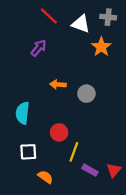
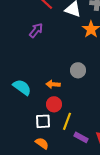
orange arrow: (58, 84) -> (53, 84), moved
cyan semicircle: (23, 113) -> (22, 87), turned 120
white square: (28, 152) -> (43, 121), moved

